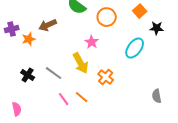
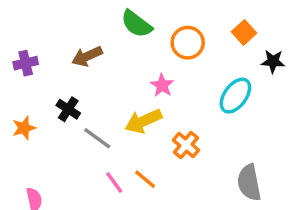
orange star: (29, 39) -> (24, 128), moved
yellow arrow: (81, 63) -> (143, 121), turned 95
black cross: (28, 75) -> (68, 109), moved
gray semicircle: (157, 96) -> (249, 183), moved, size x1.5

